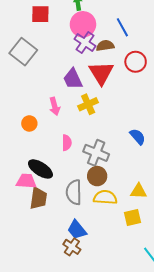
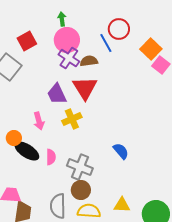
red square: (40, 14) -> (27, 41), moved, turned -30
red circle: (136, 62) -> (119, 29), moved
black ellipse: (40, 169) -> (27, 151), moved

